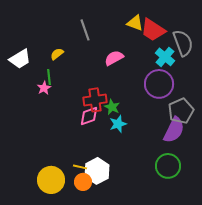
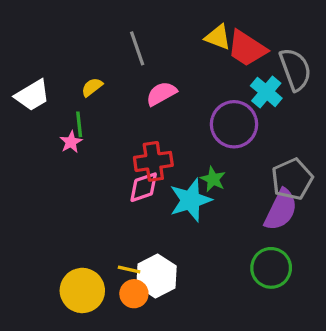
pink semicircle: (114, 58) -> (161, 94), moved
purple circle: (159, 84) -> (234, 124), moved
green star: (112, 107) -> (213, 179), moved
cyan star: (118, 124) -> (190, 200), size x1.5

